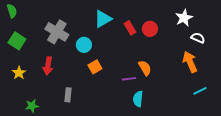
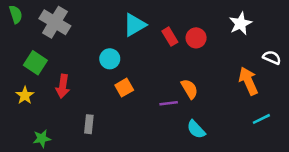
gray cross: (57, 32) -> (55, 22), moved
white semicircle: (198, 38) -> (272, 58), moved
green square: (17, 41) -> (35, 63), moved
cyan semicircle: (138, 99) -> (196, 129), moved, turned -49

